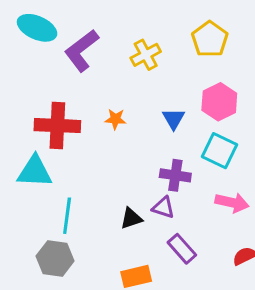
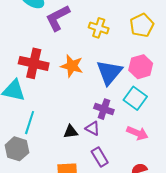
yellow cross: (146, 55) -> (99, 28), turned 36
orange star: (115, 119) -> (72, 66), size x1.6
blue triangle: (174, 119) -> (109, 72), size x1.8

